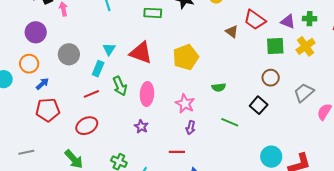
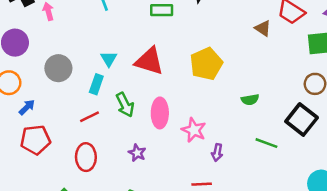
pink star: (185, 104) -> (194, 130), moved
black square: (259, 105) -> (302, 120), size x1.4
red ellipse: (87, 126) -> (86, 157), turned -60
purple star: (141, 126) -> (137, 153), moved

